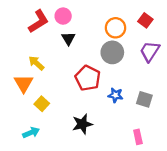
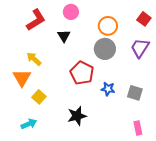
pink circle: (63, 16) -> (71, 12), moved
red square: (145, 20) -> (144, 19), moved
pink rectangle: (138, 137) -> (138, 128), moved

